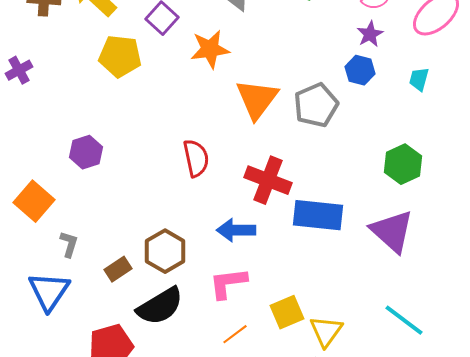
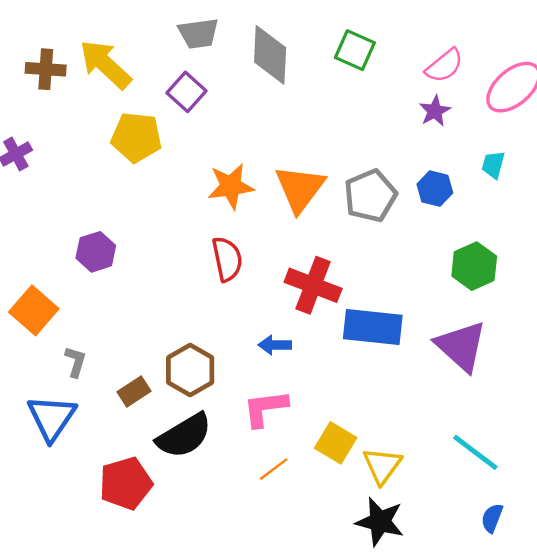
orange star: (210, 49) -> (231, 186), moved
blue hexagon: (360, 70) -> (435, 189), moved
blue arrow: (236, 230) -> (275, 345), size x0.7
yellow square: (287, 312) -> (336, 443), turned -36

